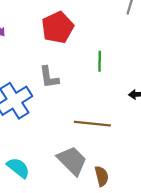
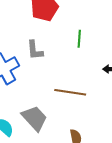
gray trapezoid: (72, 161) -> (35, 118), moved

